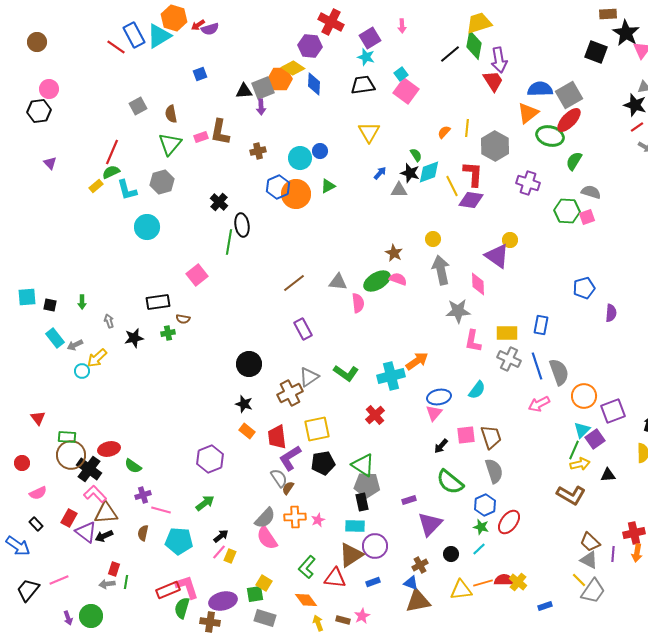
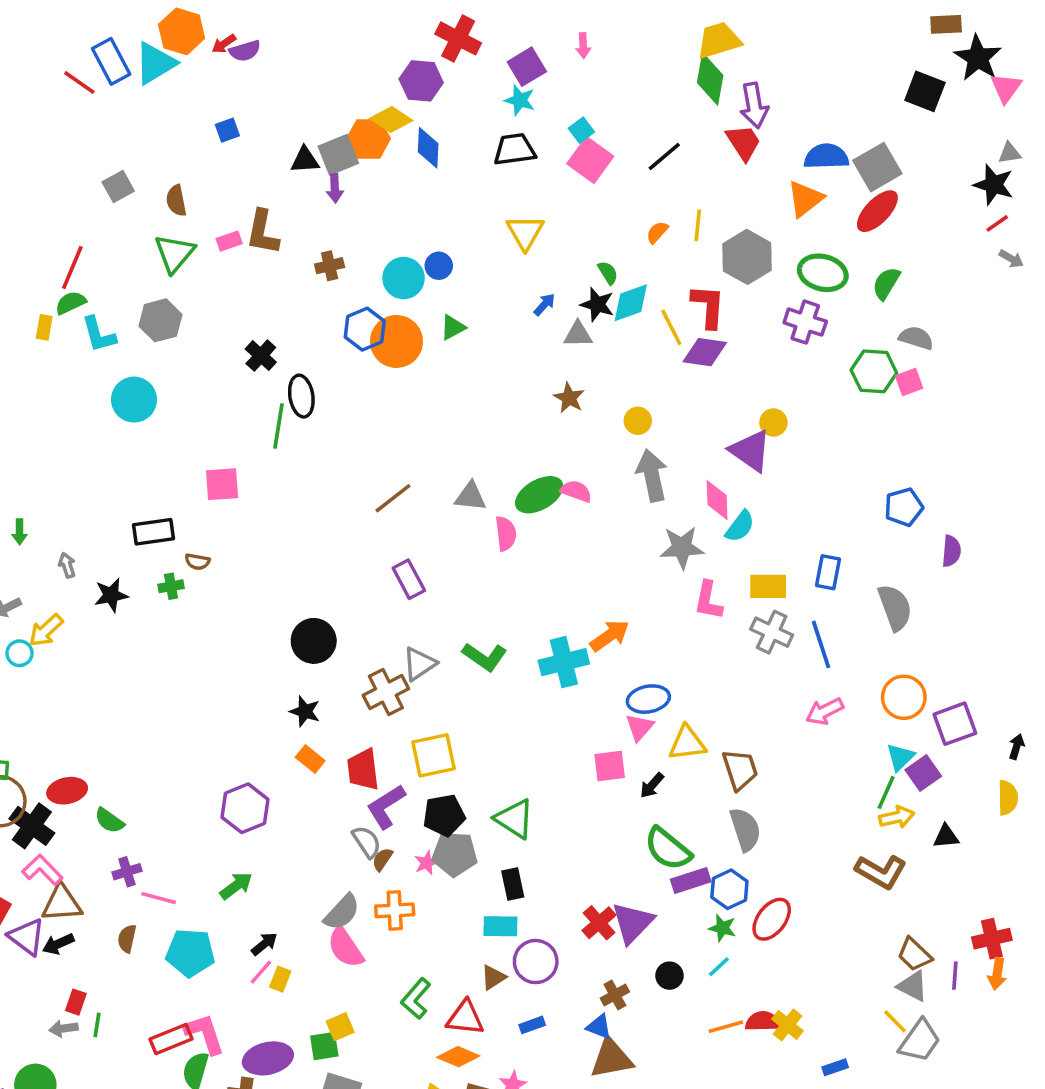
black line: (450, 54) -> (664, 157), moved
green ellipse: (550, 136) -> (823, 273), moved
yellow rectangle: (96, 186) -> (44, 327), turned -40
brown star: (394, 253) -> (569, 398), moved
pink square: (197, 275) -> (222, 484), turned 35
gray semicircle: (559, 372) -> (895, 607), moved
cyan semicircle: (477, 390) -> (740, 526), moved
red cross: (375, 415) -> (599, 923), moved
pink square: (466, 435) -> (610, 766), moved
gray pentagon: (367, 485) -> (455, 854), moved
purple rectangle: (409, 500) -> (691, 880), moved, size x1.5
pink star: (318, 520) -> (426, 863), moved
brown triangle: (351, 555) -> (493, 977), size x0.6
yellow square: (264, 583) -> (340, 1027), turned 35
yellow triangle: (461, 590) -> (687, 743), moved
orange diamond: (306, 600) -> (458, 1057), moved, turned -30

